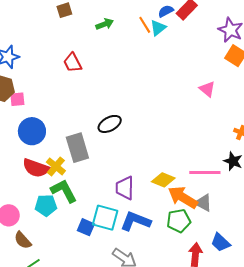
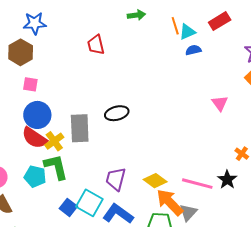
blue semicircle: (166, 11) -> (193, 50), moved
pink square: (17, 99) -> (30, 84), moved
blue circle: (32, 131) -> (37, 115), moved
gray triangle: (203, 203) -> (188, 213), turned 30

